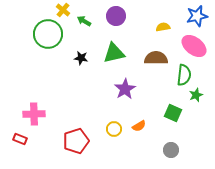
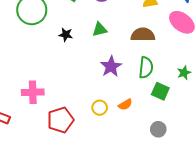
green triangle: (114, 53) -> (100, 29), size x0.7
green semicircle: (184, 75) -> (146, 68), moved
pink cross: (34, 114) -> (33, 92), moved

